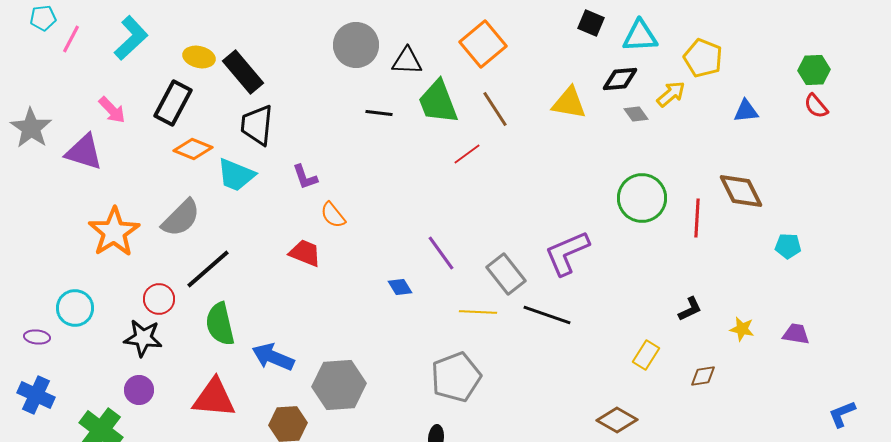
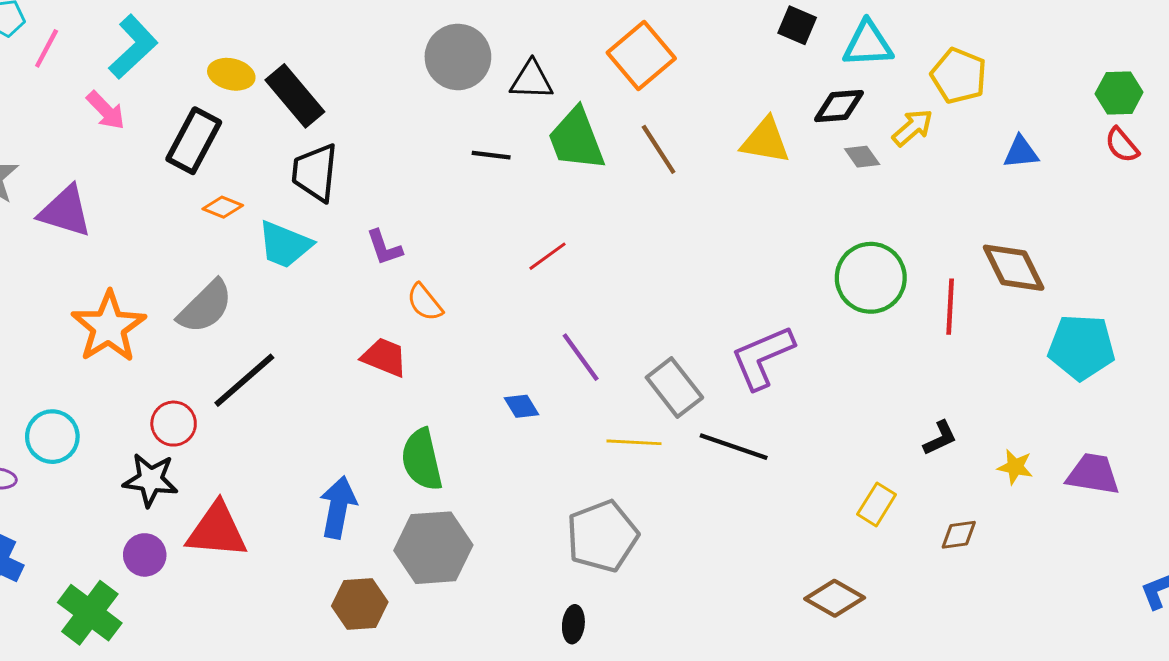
pink arrow: (112, 110) -> (106, 110), moved
orange diamond: (193, 149) -> (223, 207), size x0.7
red line: (467, 154) -> (547, 256), moved
cyan pentagon: (788, 246) -> (1081, 347), size x1.8
green semicircle: (220, 324) -> (422, 460), moved
purple trapezoid: (796, 334) -> (1093, 474), size x1.4
blue arrow: (273, 357) -> (338, 507), turned 78
red triangle: (214, 398) -> (217, 530), moved

